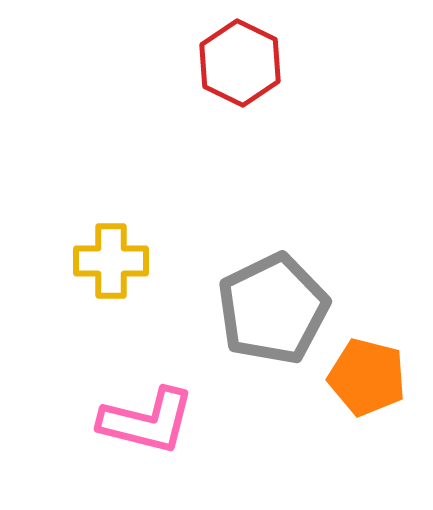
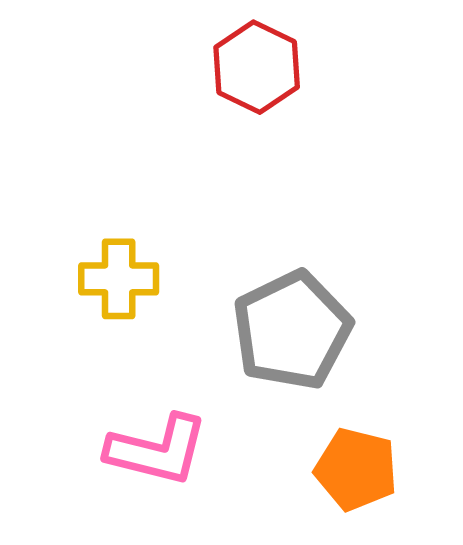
orange pentagon: (367, 377) -> (356, 469), moved

